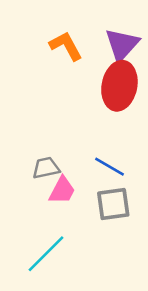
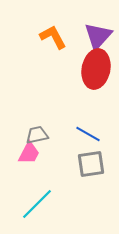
pink trapezoid: (62, 190) -> (29, 153), moved

